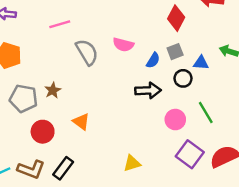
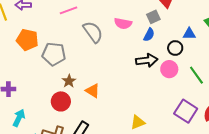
gray square: (175, 52) -> (153, 17), moved
brown star: (53, 90) -> (69, 81), moved
gray pentagon: (23, 98) -> (54, 54), moved
pink circle: (175, 120) -> (169, 69), moved

